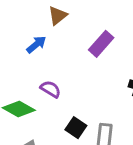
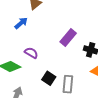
purple rectangle: (101, 44) -> (68, 37), moved

